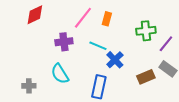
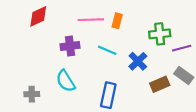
pink line: (83, 18) -> (91, 20), turned 50
purple line: (166, 44) -> (182, 48), turned 36
blue cross: (115, 60) -> (138, 61), moved

